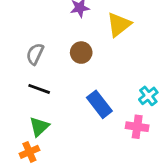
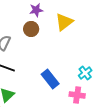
brown circle: (81, 53) -> (31, 29), moved

